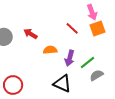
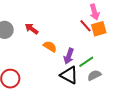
red line: (72, 28) -> (86, 26), moved
orange semicircle: (50, 50) -> (50, 46), turned 32
black triangle: (62, 84) -> (69, 75), moved

